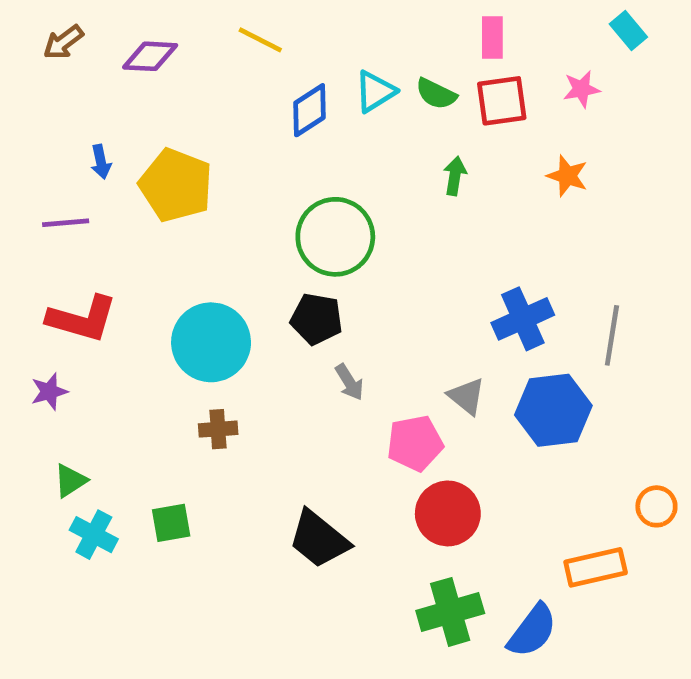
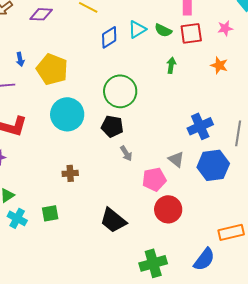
cyan circle: (211, 342) -> (67, 114), moved
green cross: (450, 612) -> (153, 263), moved

